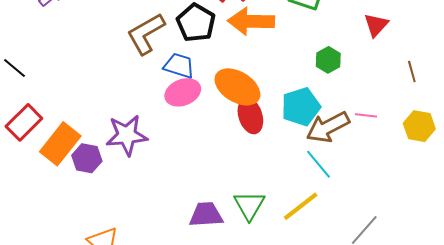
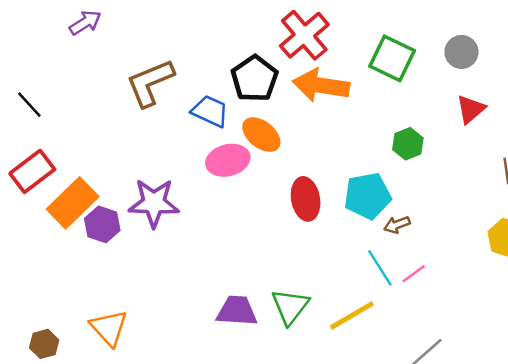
brown L-shape: (146, 34) -> (150, 83), moved
blue trapezoid: (179, 66) -> (210, 111), moved
orange ellipse: (237, 87) -> (261, 135), moved, size x0.7
pink line: (366, 115) -> (414, 274), moved, turned -50
brown arrow: (328, 127) -> (397, 225), size x0.5

